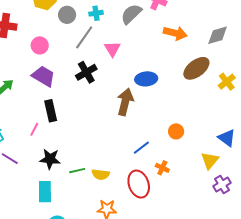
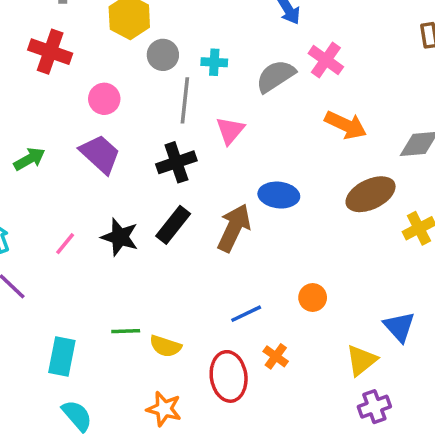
gray line: (84, 37) -> (185, 100), turned -40
black rectangle: (51, 111) -> (173, 225), moved, turned 40
black star: (50, 159) -> (120, 237), moved

